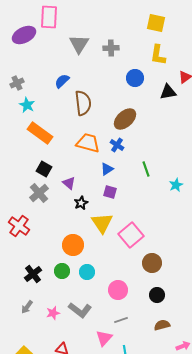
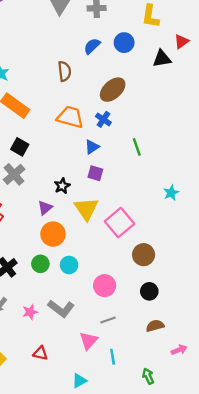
blue semicircle: (62, 81) -> (92, 46), moved
brown semicircle: (83, 103) -> (64, 71), size x0.7
purple triangle: (69, 183) -> (45, 208), moved, turned 40
cyan star: (176, 185) -> (171, 193), moved

